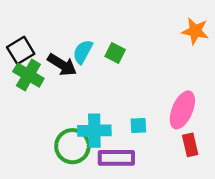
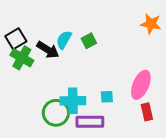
green square: (115, 53) -> (89, 41), turned 35

